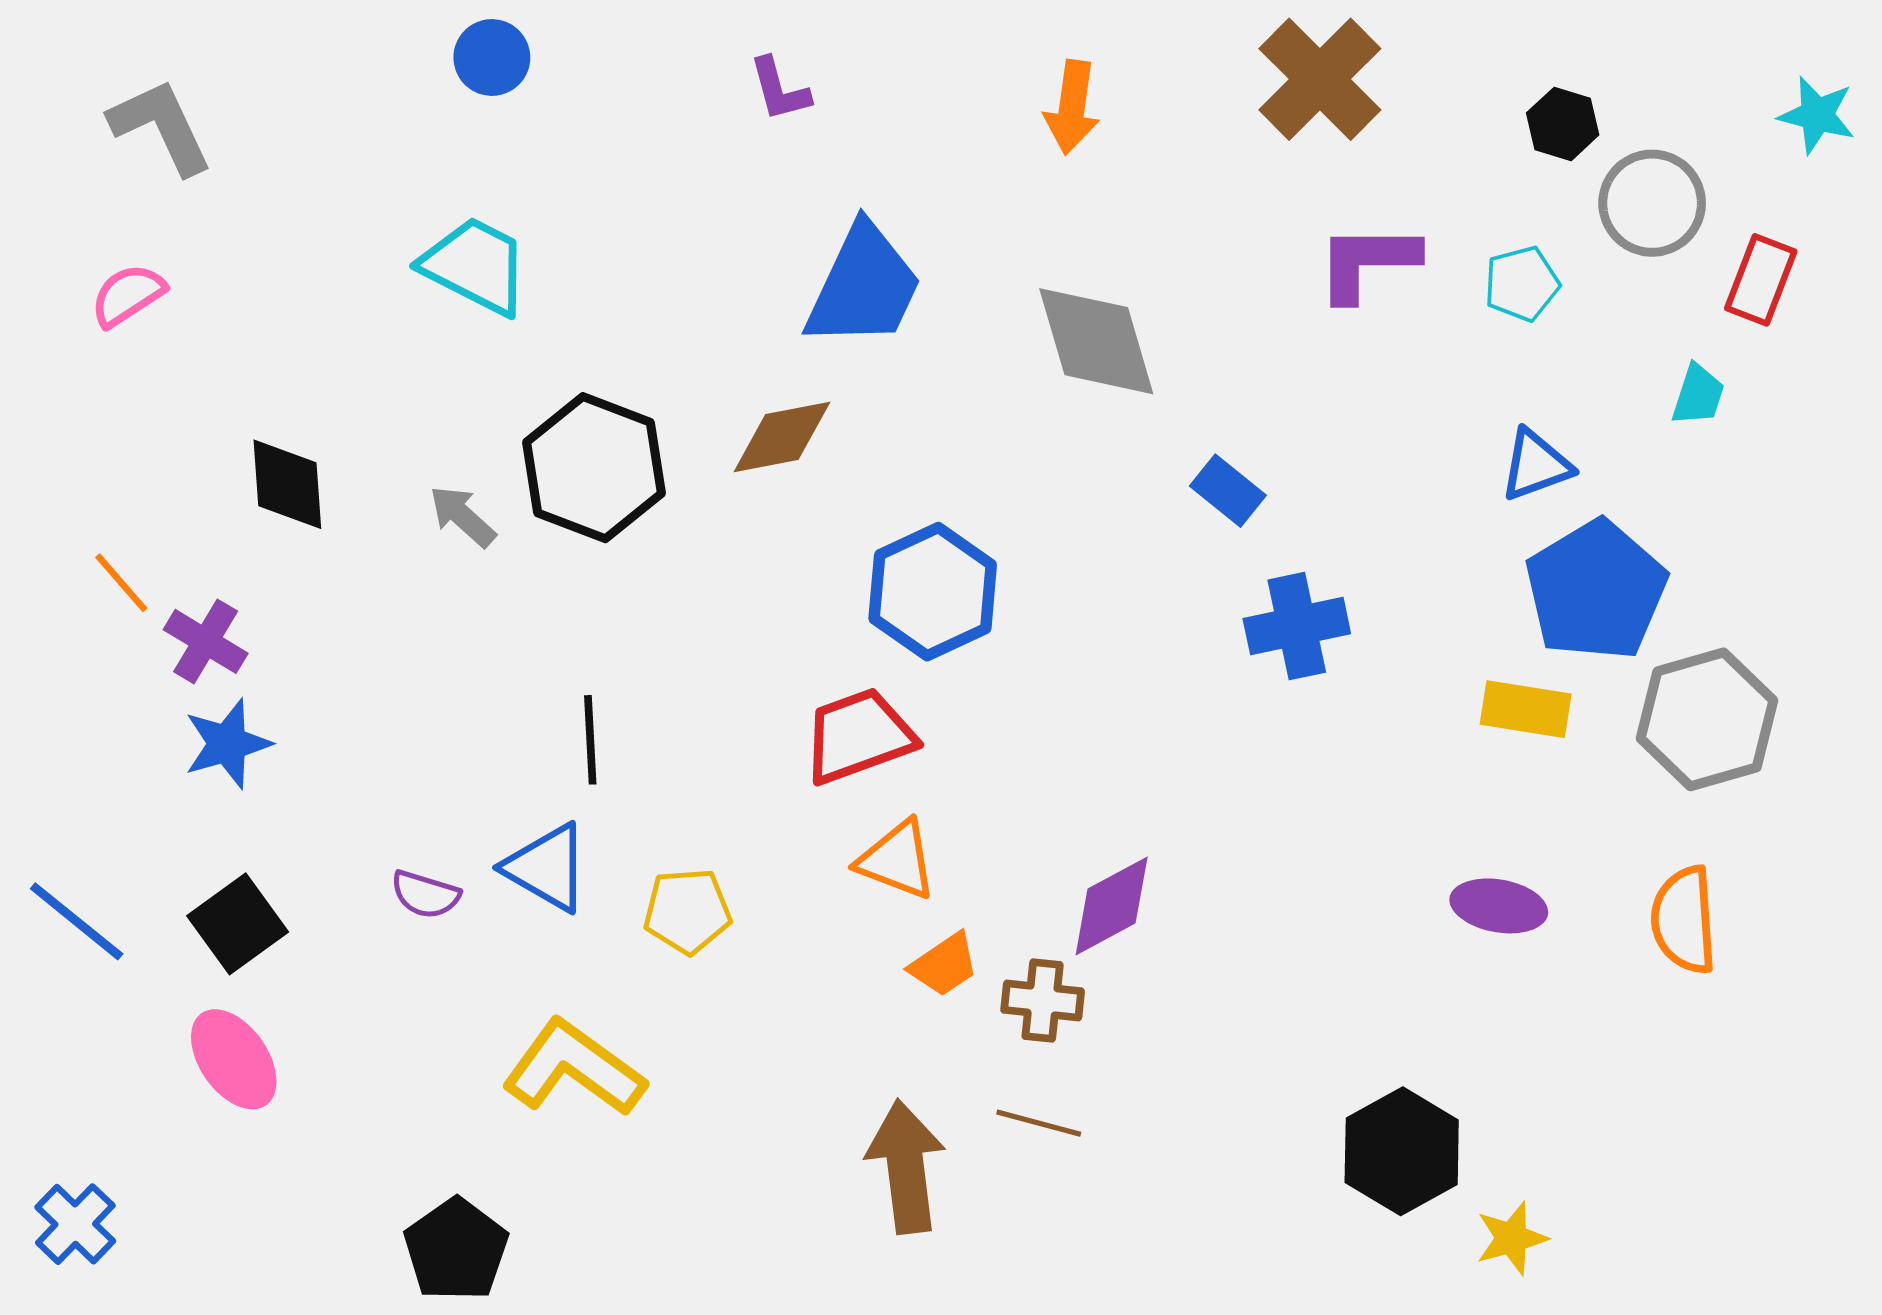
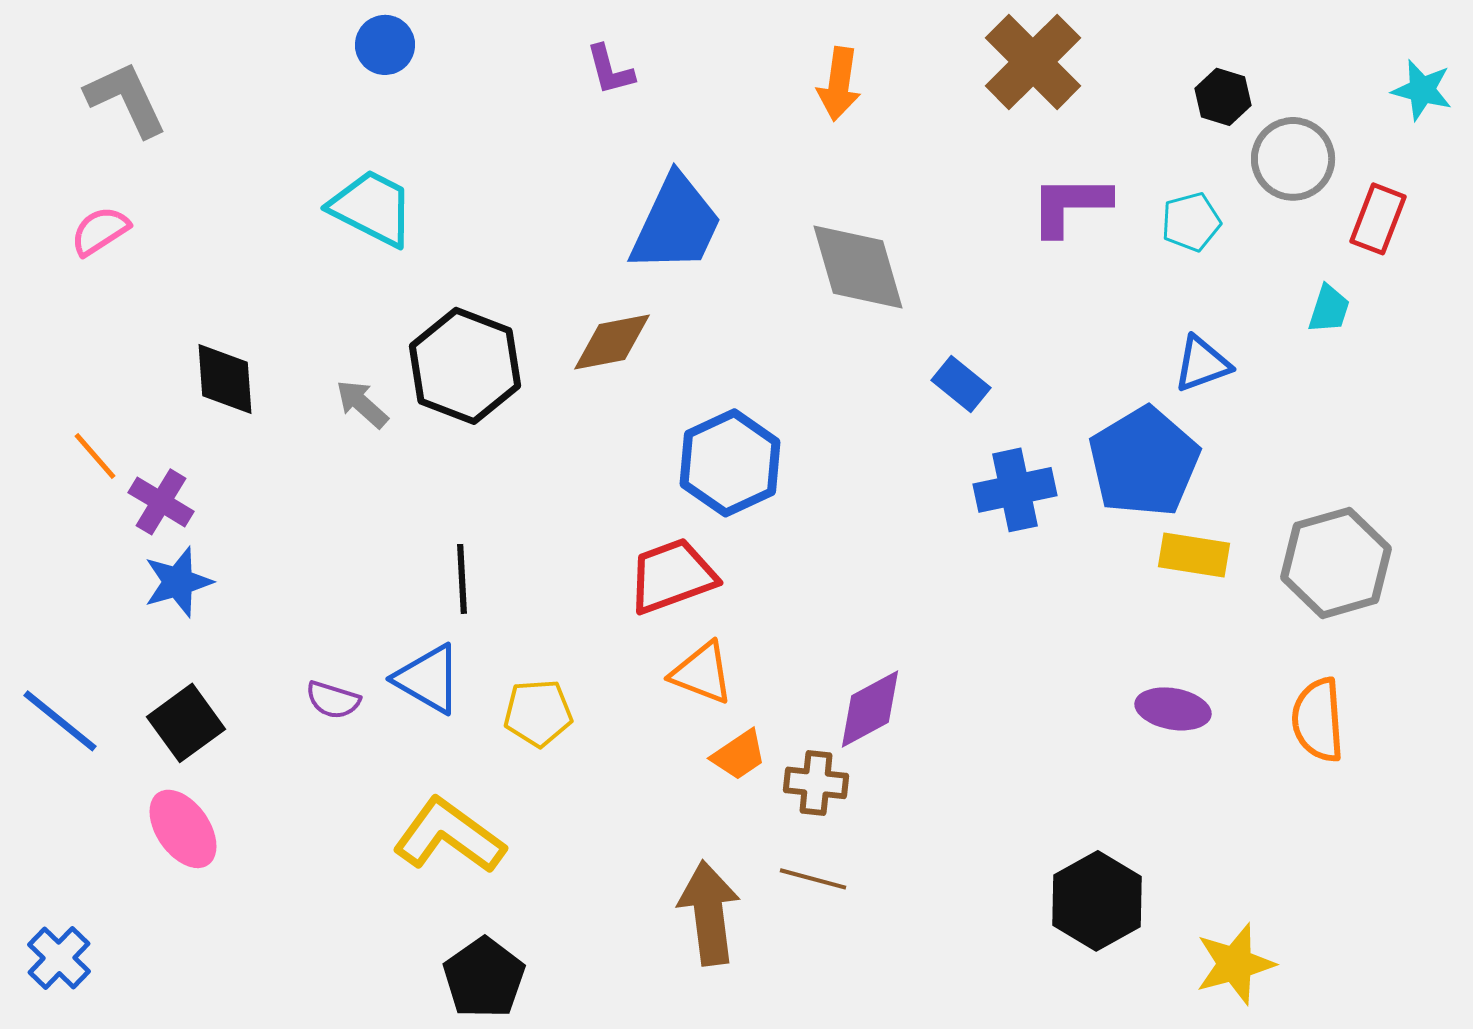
blue pentagon: (1596, 590) -> (1144, 462), moved
yellow star: (1512, 1238) -> (1235, 964), moved, size x1.4
black pentagon: (456, 1250) -> (484, 978), moved

